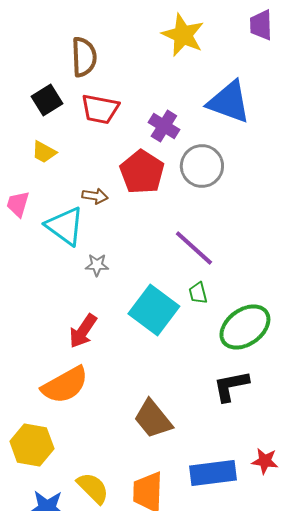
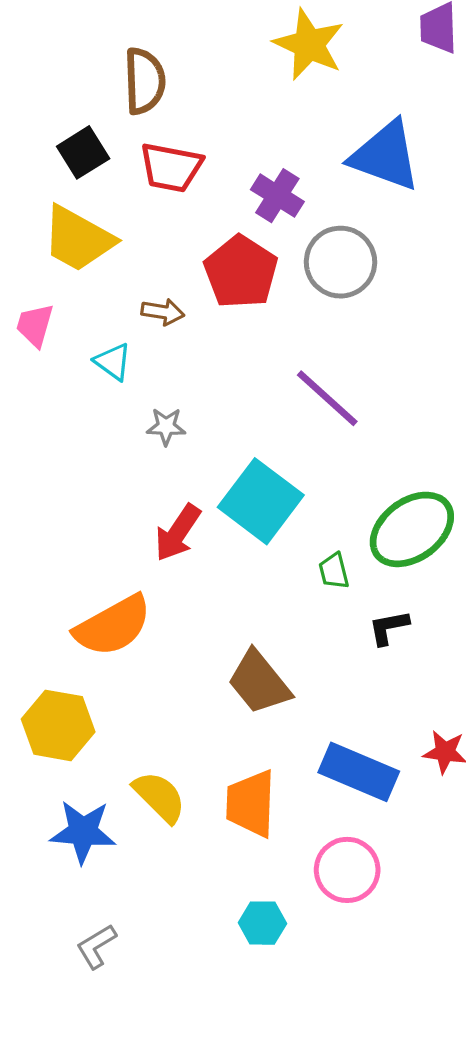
yellow trapezoid: (44, 152) -> (78, 239), size x1.8
cyan triangle: (65, 226) -> (113, 362), size x0.6
green trapezoid: (198, 293) -> (334, 571), moved
red arrow: (83, 331) -> (178, 533), moved
black L-shape: (231, 386) -> (389, 627), size x0.7
blue rectangle: (213, 473) -> (359, 772), turned 30

